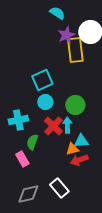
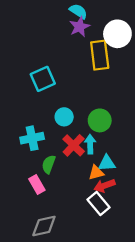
purple star: (66, 35) -> (79, 27), moved
cyan square: (42, 80) -> (43, 79), moved
white rectangle: (59, 188) -> (98, 203), moved

